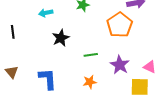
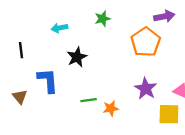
green line: (91, 55) -> (89, 100), moved
blue L-shape: (48, 79) -> (48, 80), moved

